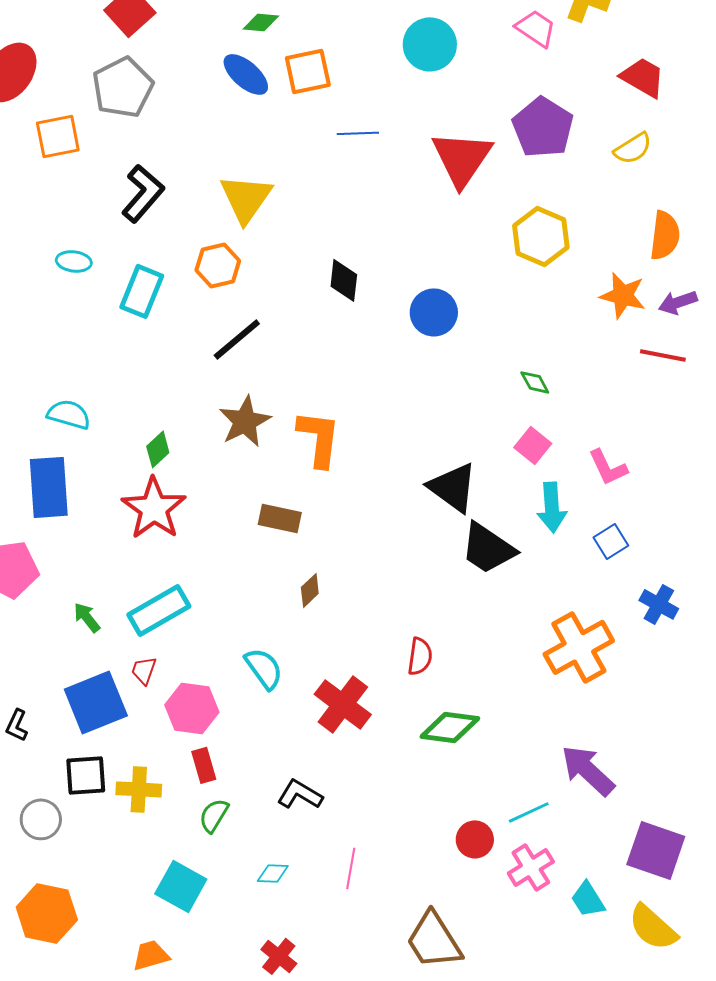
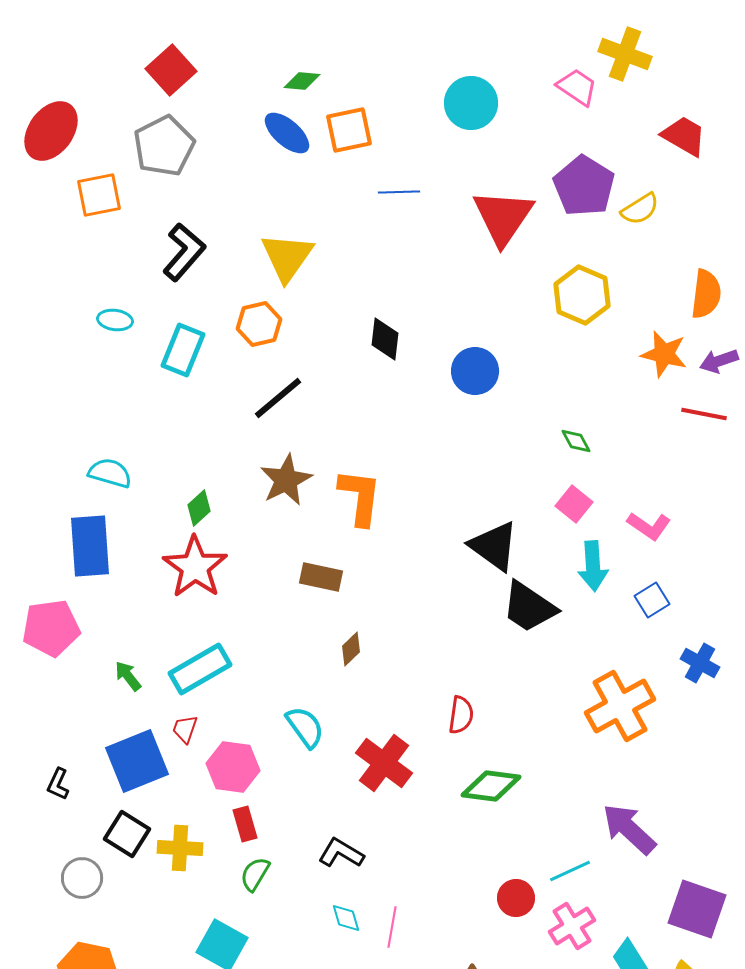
yellow semicircle: (633, 148) -> (640, 209), moved
pink L-shape: (608, 467) -> (649, 526), turned -30
black square: (86, 775) -> (127, 834), turned 36
cyan diamond: (273, 873) -> (346, 918), moved, turned 72

